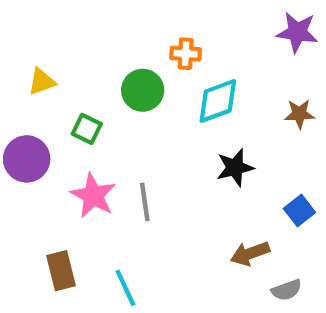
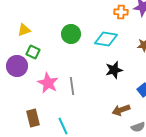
orange cross: (186, 54) -> (121, 12), moved
cyan diamond: (218, 101) -> (106, 39), turned 30
green square: (87, 129) -> (33, 52), moved

